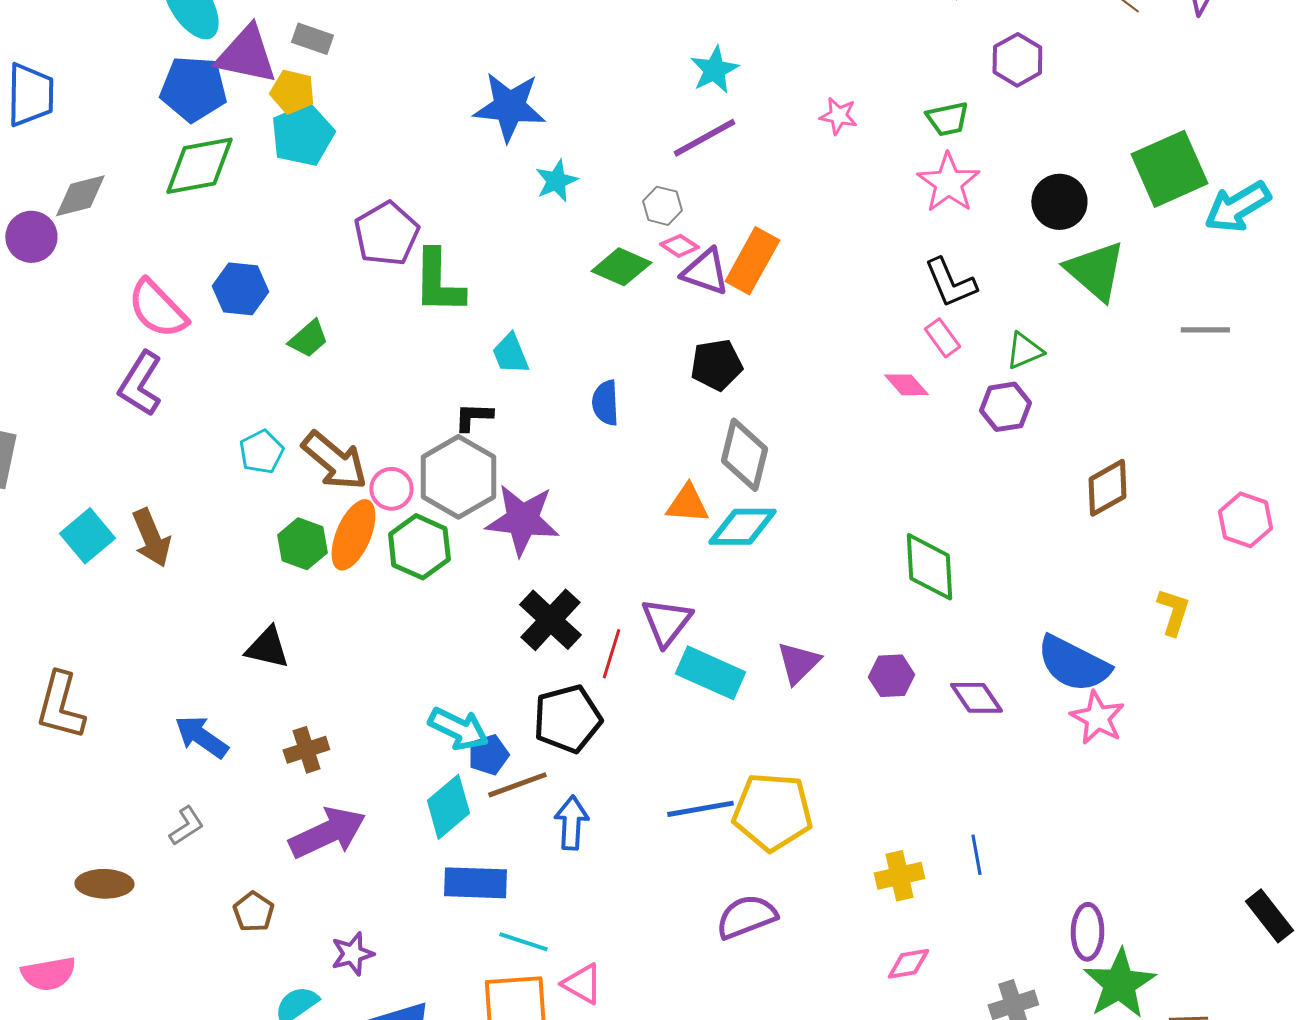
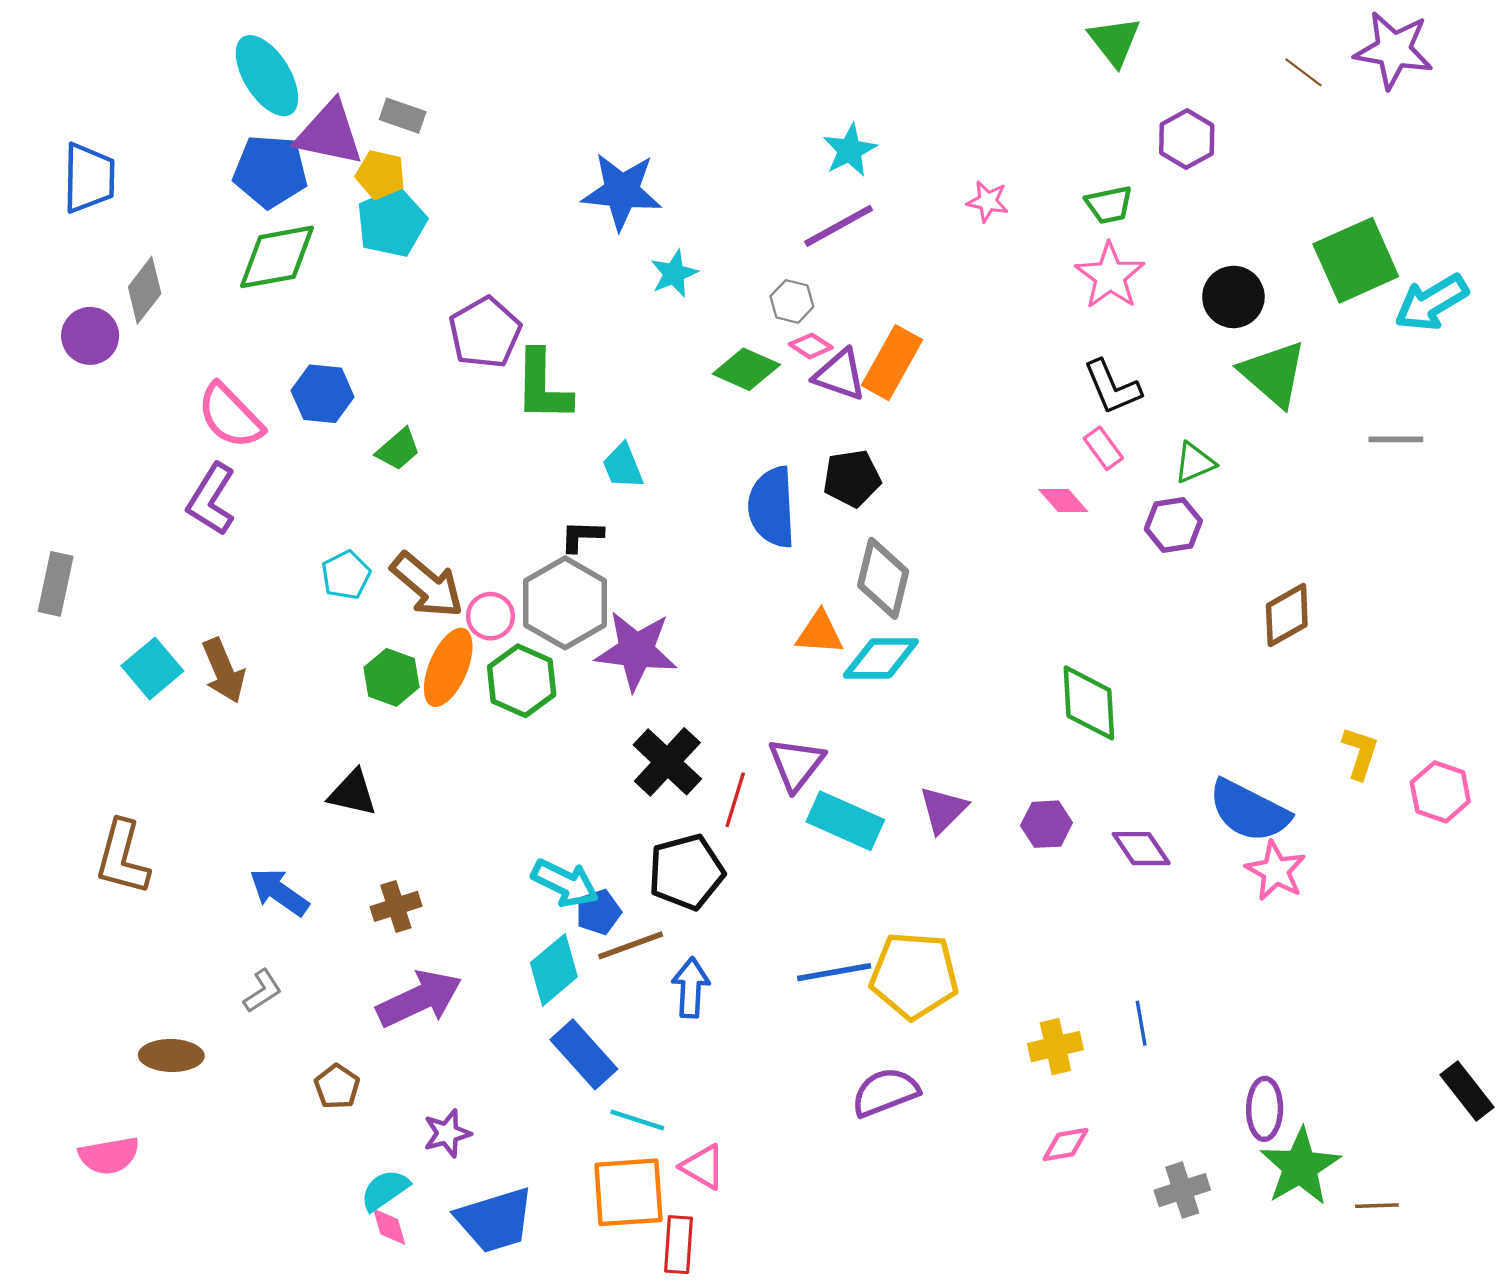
gray diamond: (80, 196) -> (145, 290), turned -38
blue semicircle: (605, 403) -> (772, 507), moved, size x1.6
pink hexagon: (1245, 520) -> (1440, 792), moved
blue rectangle: (475, 883) -> (584, 1054), turned 46

